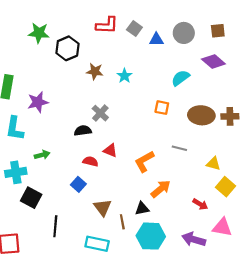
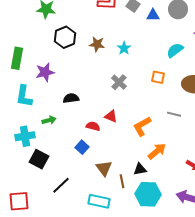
black hexagon: (67, 48) -> (65, 37), moved
gray cross: (100, 113) -> (119, 82), moved
black semicircle: (83, 131) -> (71, 98), moved
black line: (55, 226) -> (61, 185), turned 42

